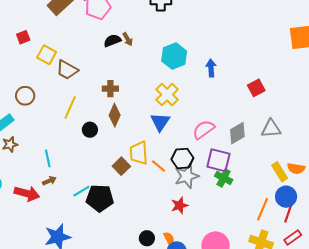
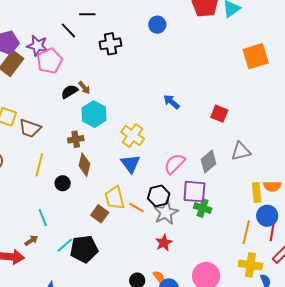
cyan hexagon: (174, 56) -> (94, 114), moved
blue arrow: (211, 68) -> (171, 102), turned -36
red square: (256, 88) -> (219, 114), turned -30
cyan line: (48, 158) -> (43, 218), moved
yellow rectangle: (280, 172) -> (257, 192), turned 36

